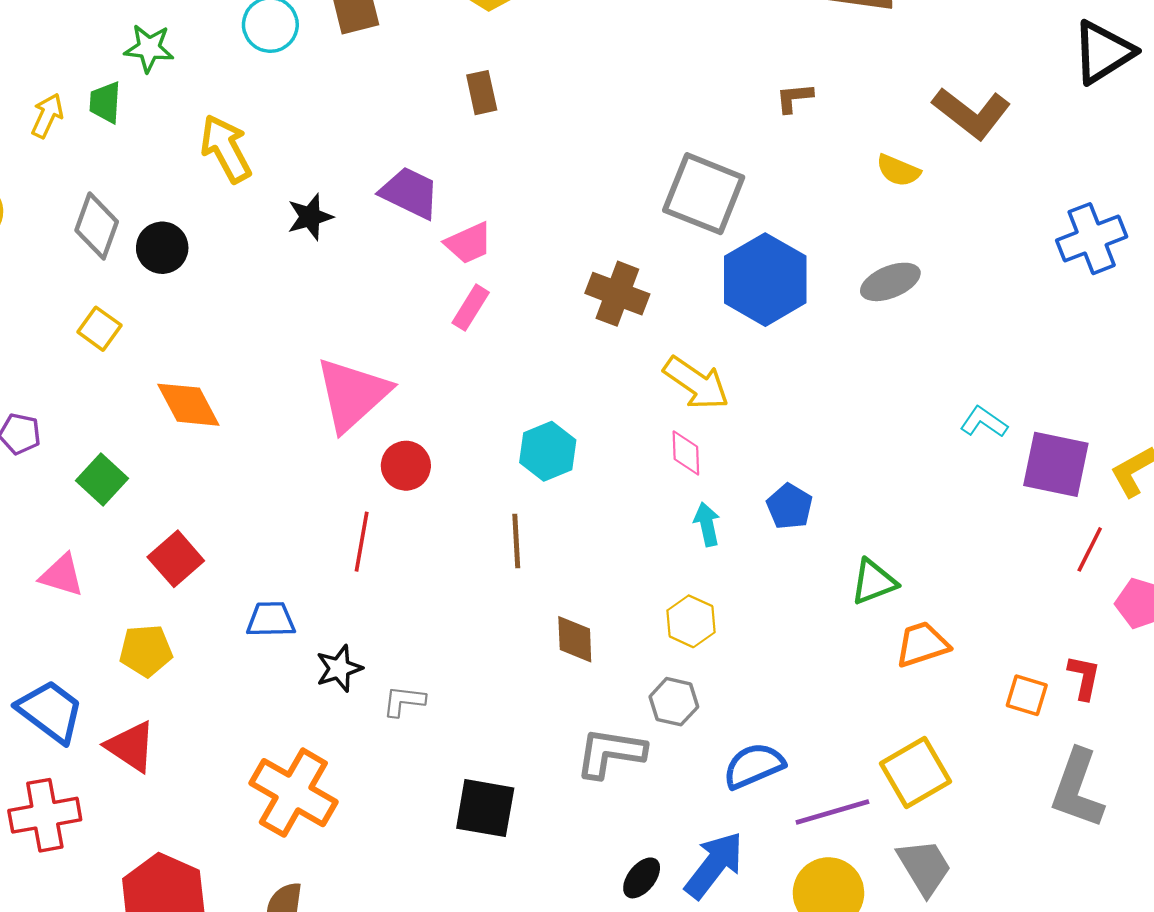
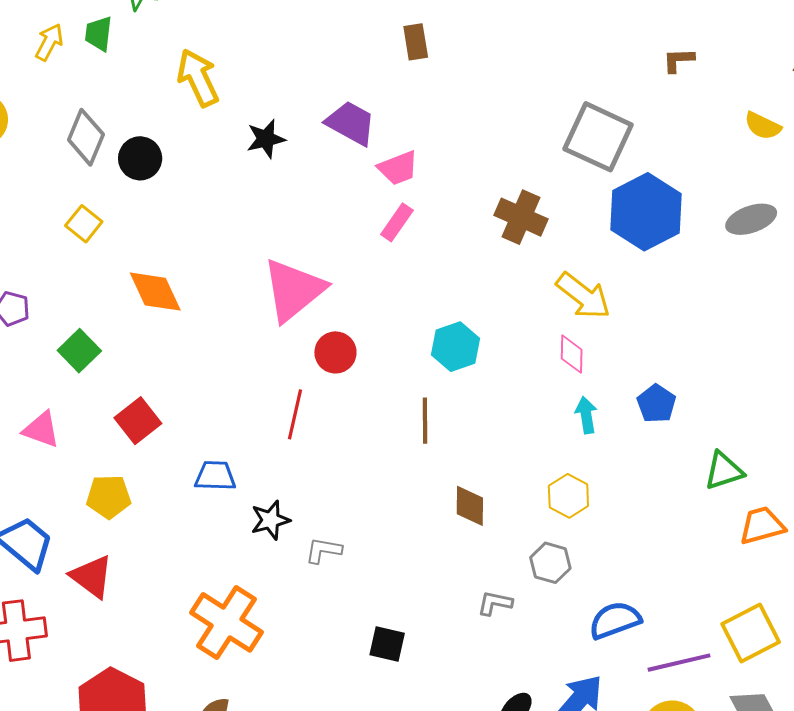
gray L-shape: (610, 753) -> (495, 603), size x0.6
black square: (485, 808) -> (387, 644), size x0.7

